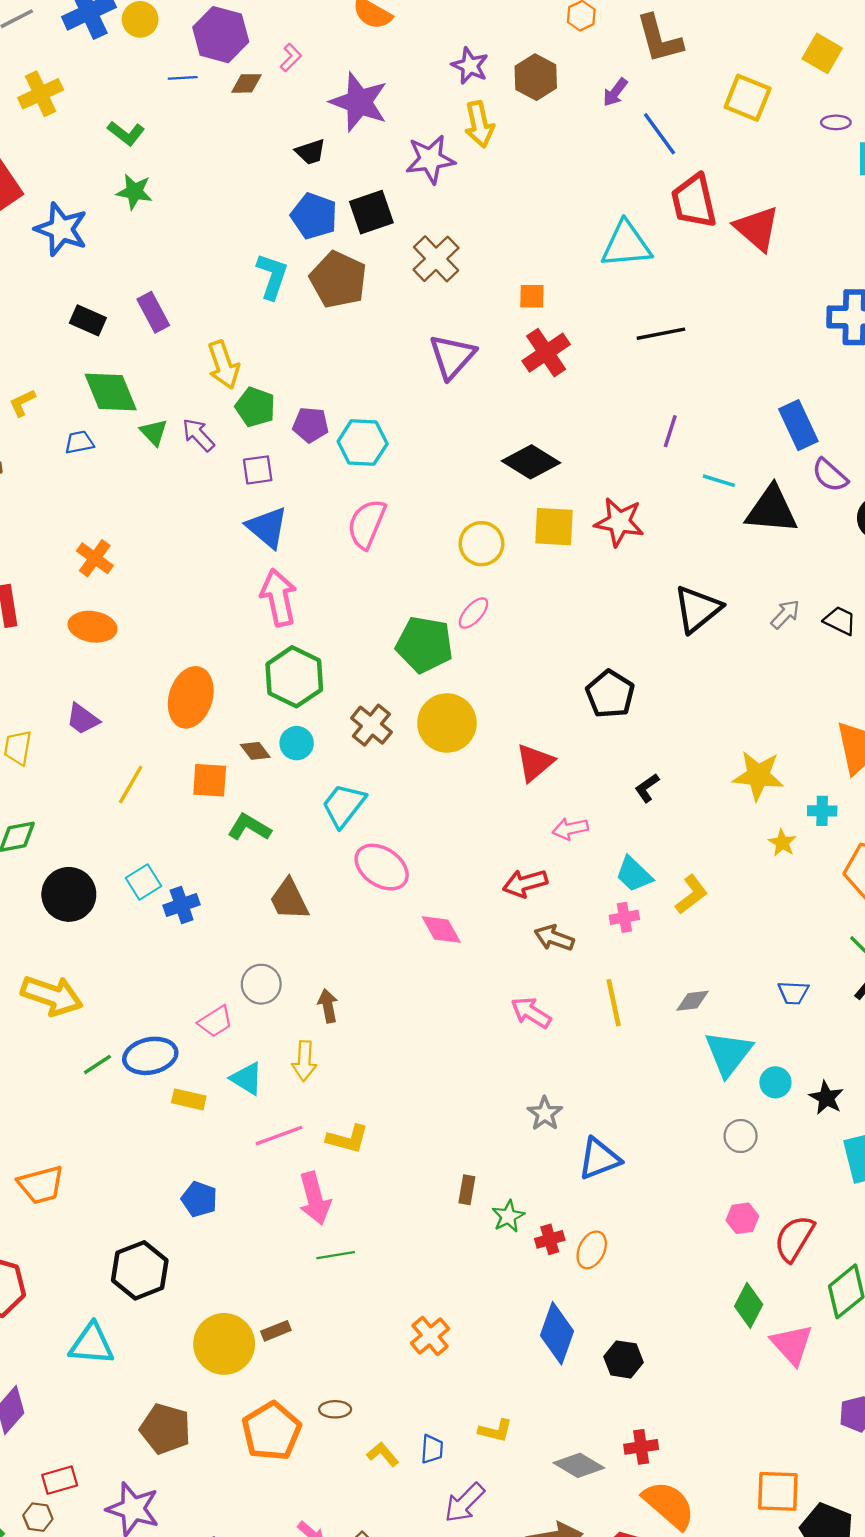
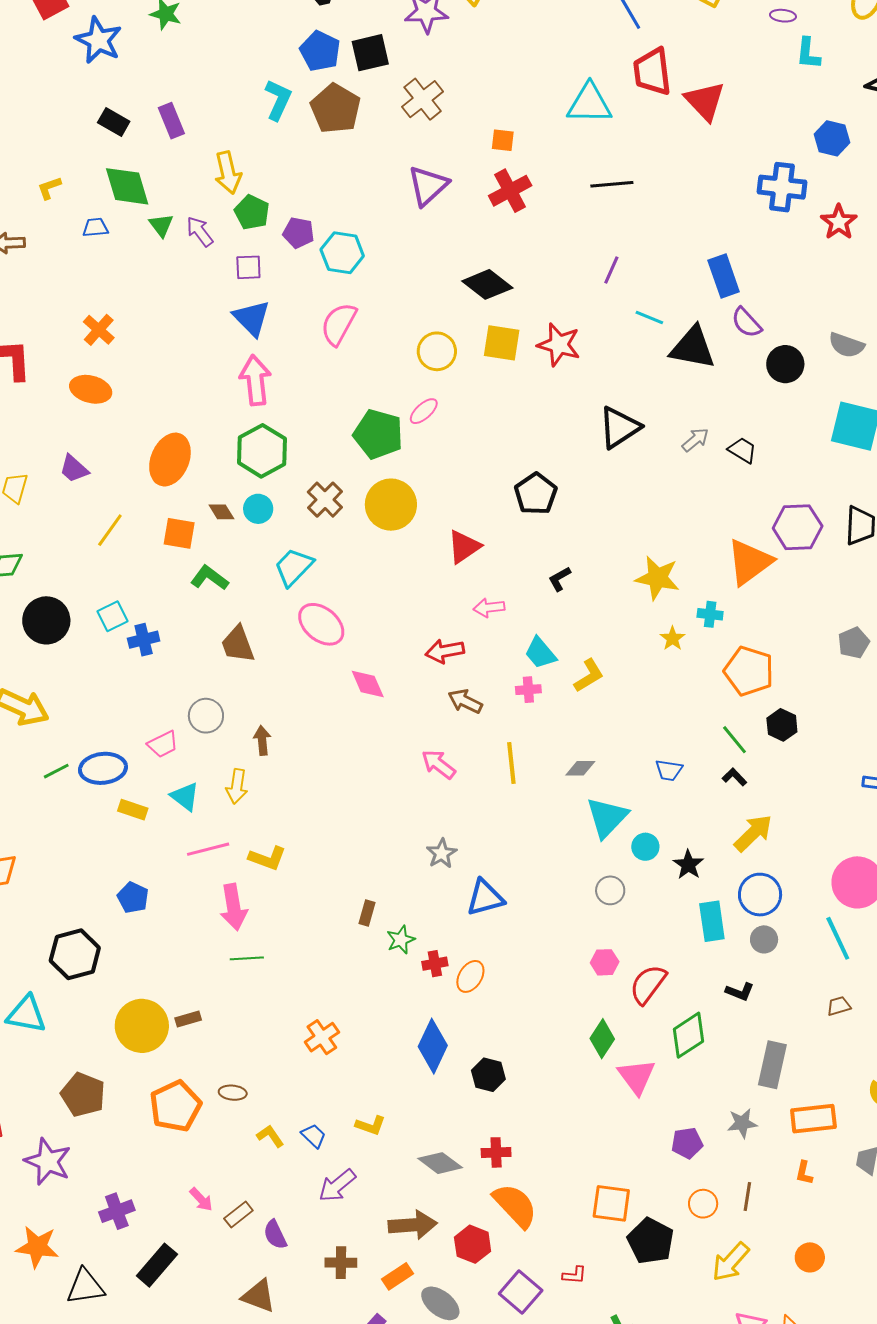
blue trapezoid: (432, 1449) -> (314, 1136), turned -56

